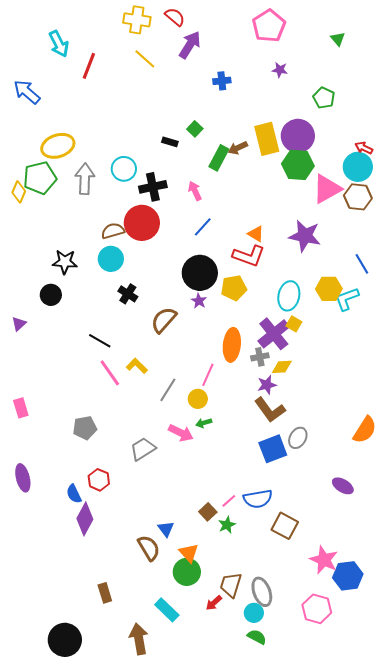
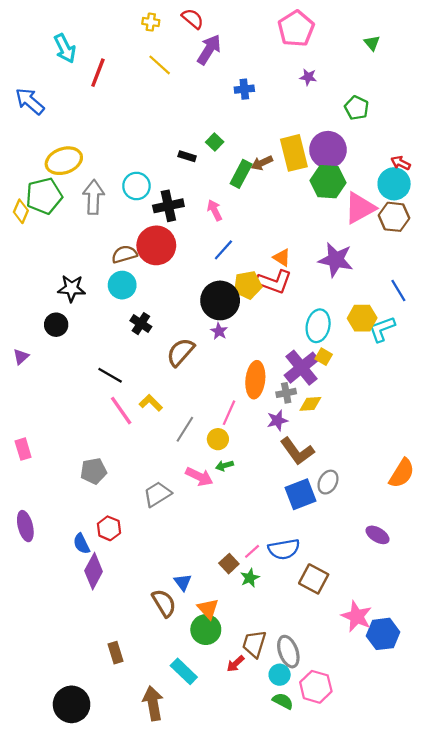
yellow cross: (137, 20) -> (151, 22), size x0.6
yellow pentagon: (234, 288) -> (248, 285), moved
purple star: (267, 385) -> (277, 420), moved
pink hexagon: (317, 609) -> (316, 687), moved

